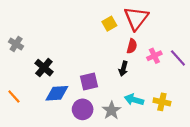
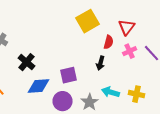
red triangle: (136, 18) -> (127, 27), moved, size x0.7
yellow square: (109, 24) -> (88, 21), size x1.6

